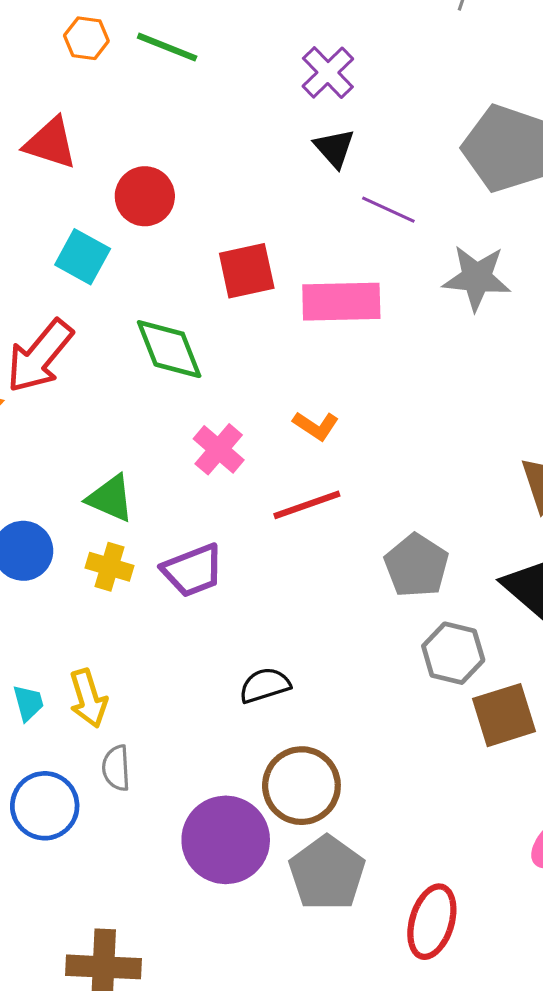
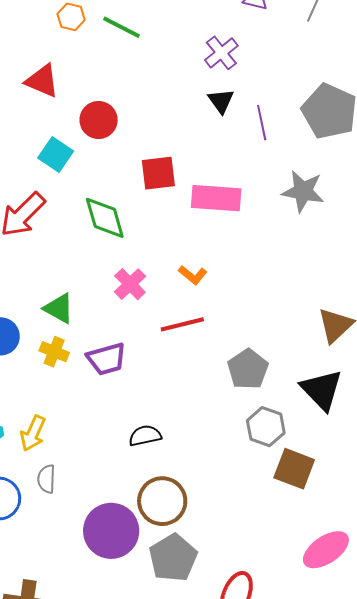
purple line: (388, 210) -> (262, 123), moved, turned 48
yellow arrow: (88, 698) -> (33, 433), turned 36
brown square: (504, 715) -> (294, 469), turned 33

